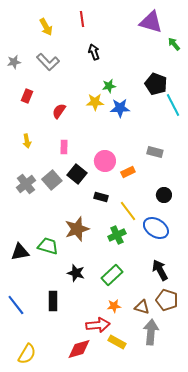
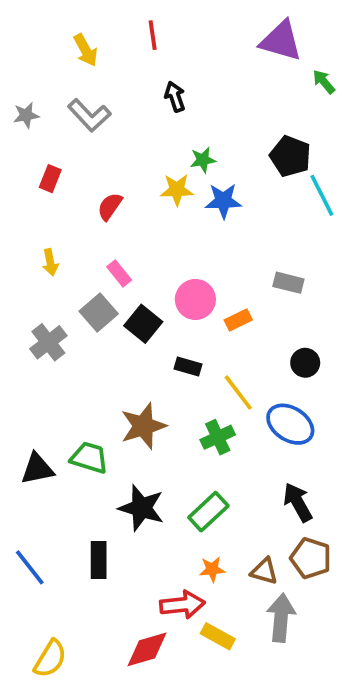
pink rectangle: (64, 147) -> (119, 273), turned -40
gray square: (52, 180) -> (99, 313), moved
black star: (76, 273) -> (141, 508), size x1.4

